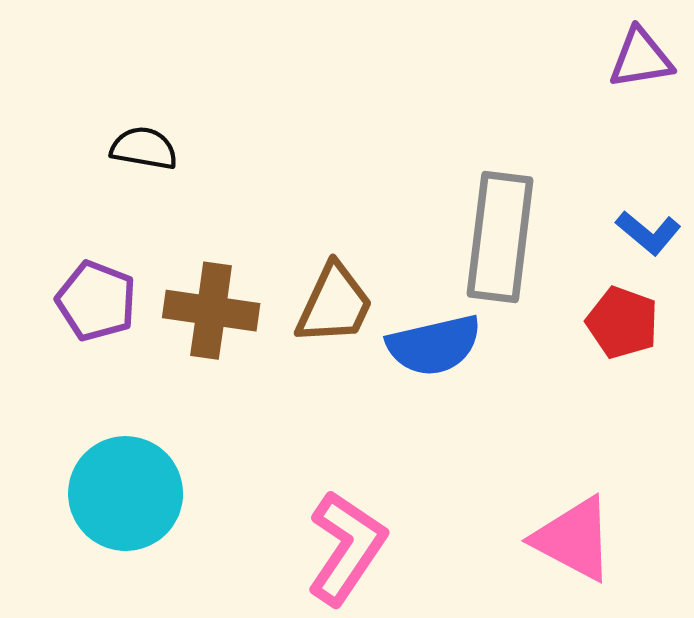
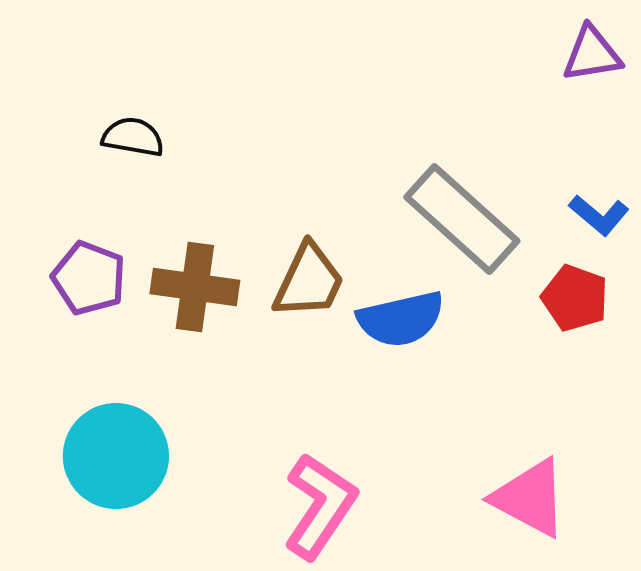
gray rectangle: (500, 237) -> (462, 219), turned -55

